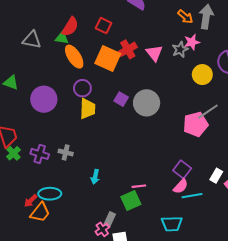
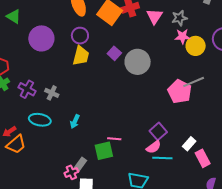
pink star: (192, 42) -> (182, 36), moved
pink pentagon: (196, 124) -> (180, 91), turned 30
cyan ellipse: (50, 194) -> (40, 120), moved

